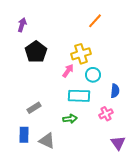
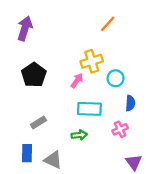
purple arrow: (22, 25) -> (25, 28), size x1.5
black pentagon: (36, 52) -> (34, 75), moved
cyan circle: (93, 75) -> (116, 78), moved

